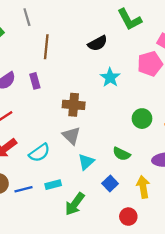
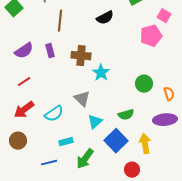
cyan star: (110, 77) -> (101, 73), moved
brown cross: (74, 105) -> (81, 56), moved
green semicircle: (121, 154) -> (126, 115), turned -42
blue square: (110, 183) -> (116, 141), size x1.6
blue line: (23, 189) -> (49, 163), moved

